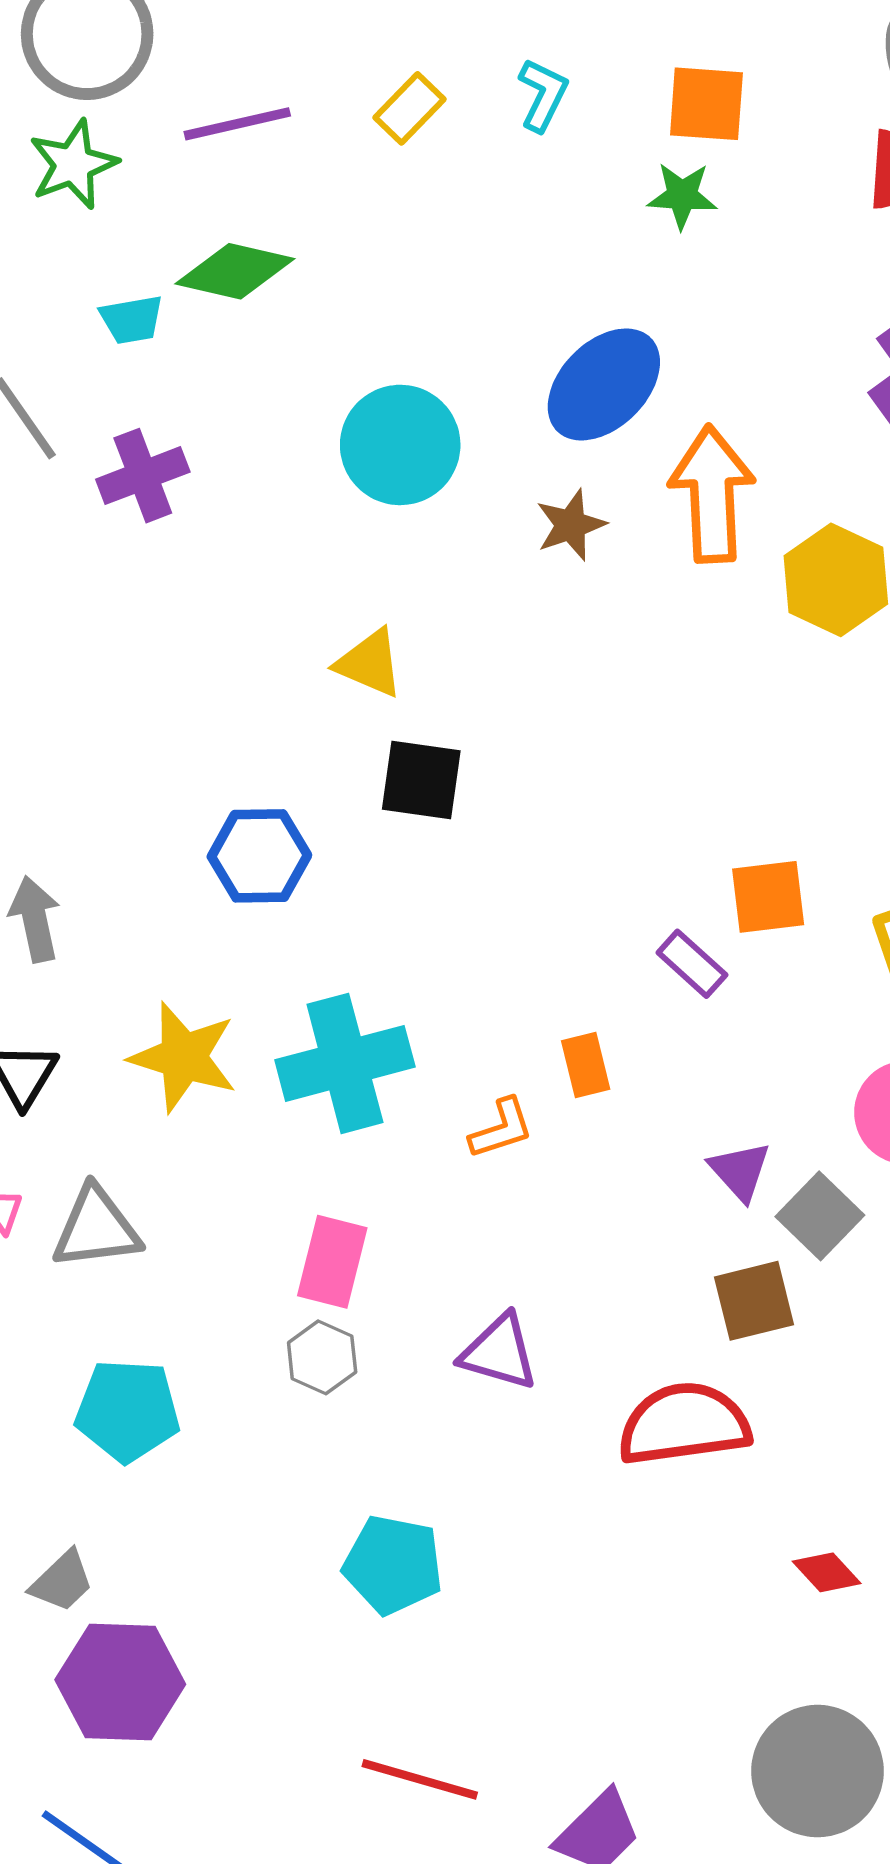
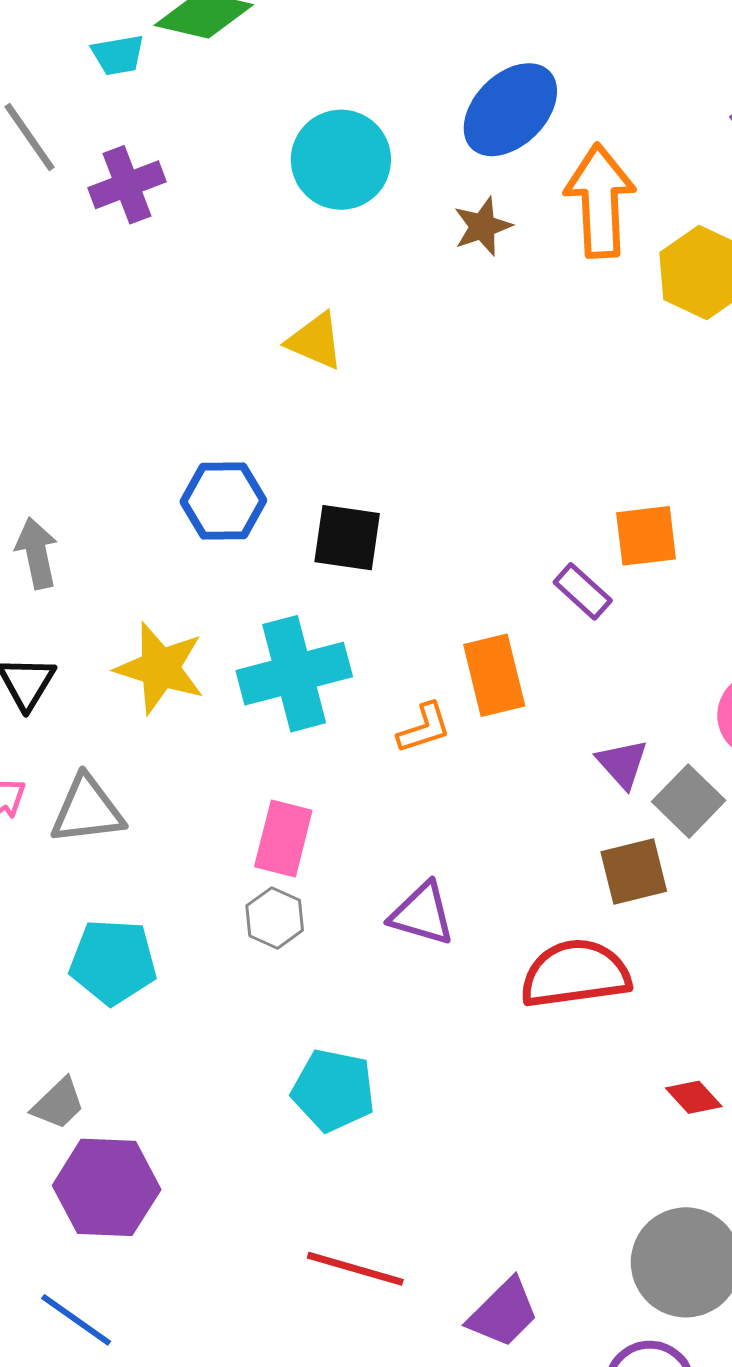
black square: (421, 780) -> (347, 538), moved
orange rectangle: (586, 1065) -> (494, 675), size x1.5

